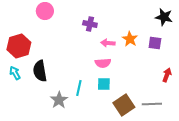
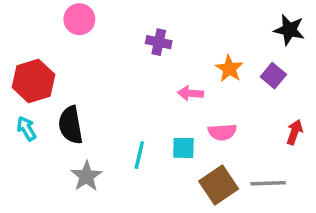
pink arrow: (108, 43) -> (190, 93), moved
purple square: (155, 43) -> (273, 76), turned 32
pink semicircle: (103, 63) -> (222, 132), moved
gray star: (59, 100) -> (86, 176), moved

